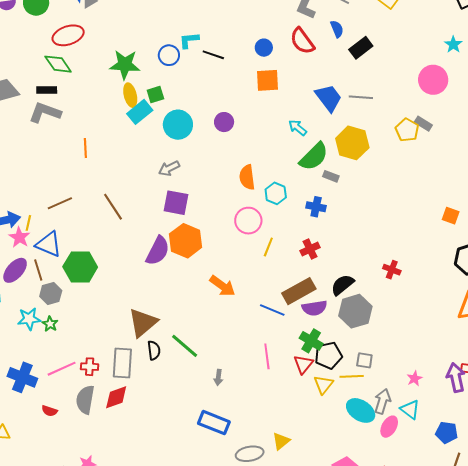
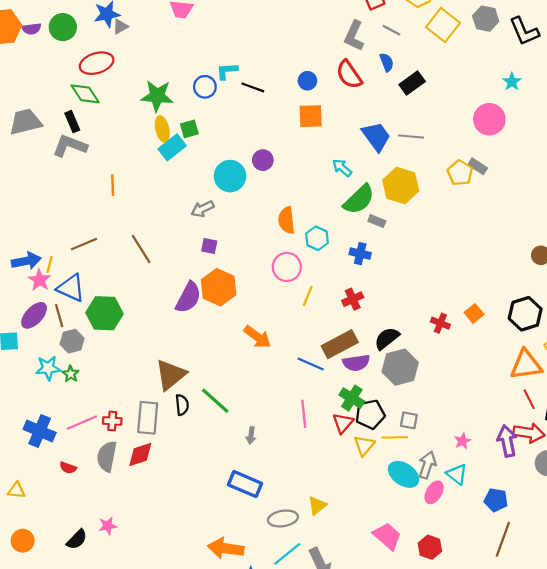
black rectangle: (47, 90) -> (72, 122), turned 66
cyan circle: (178, 125) -> (230, 176), moved
purple square: (176, 203) -> (209, 246), size x0.6
orange square: (451, 216) -> (474, 314), moved, turned 30

